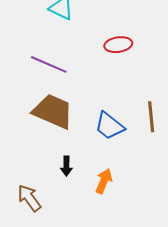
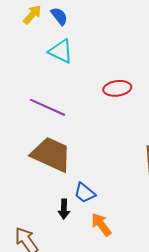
blue trapezoid: (109, 126) -> (85, 193), moved, size x0.7
orange arrow: (104, 181) -> (101, 225), turned -60

